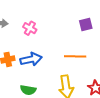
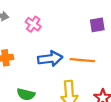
blue arrow: (31, 59) -> (50, 59), moved

